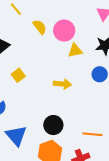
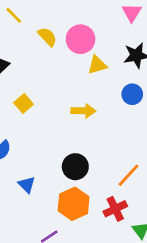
orange line: (92, 134) -> (128, 175), turned -48
blue triangle: (16, 136) -> (27, 185), size x0.6

